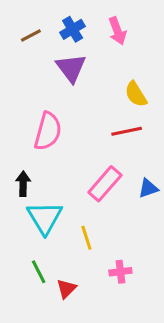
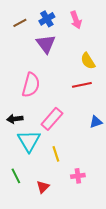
black arrow: (23, 184) -> (15, 119), turned -98
pink rectangle: (105, 184) -> (52, 119), moved
green line: (39, 272) -> (16, 176), moved

